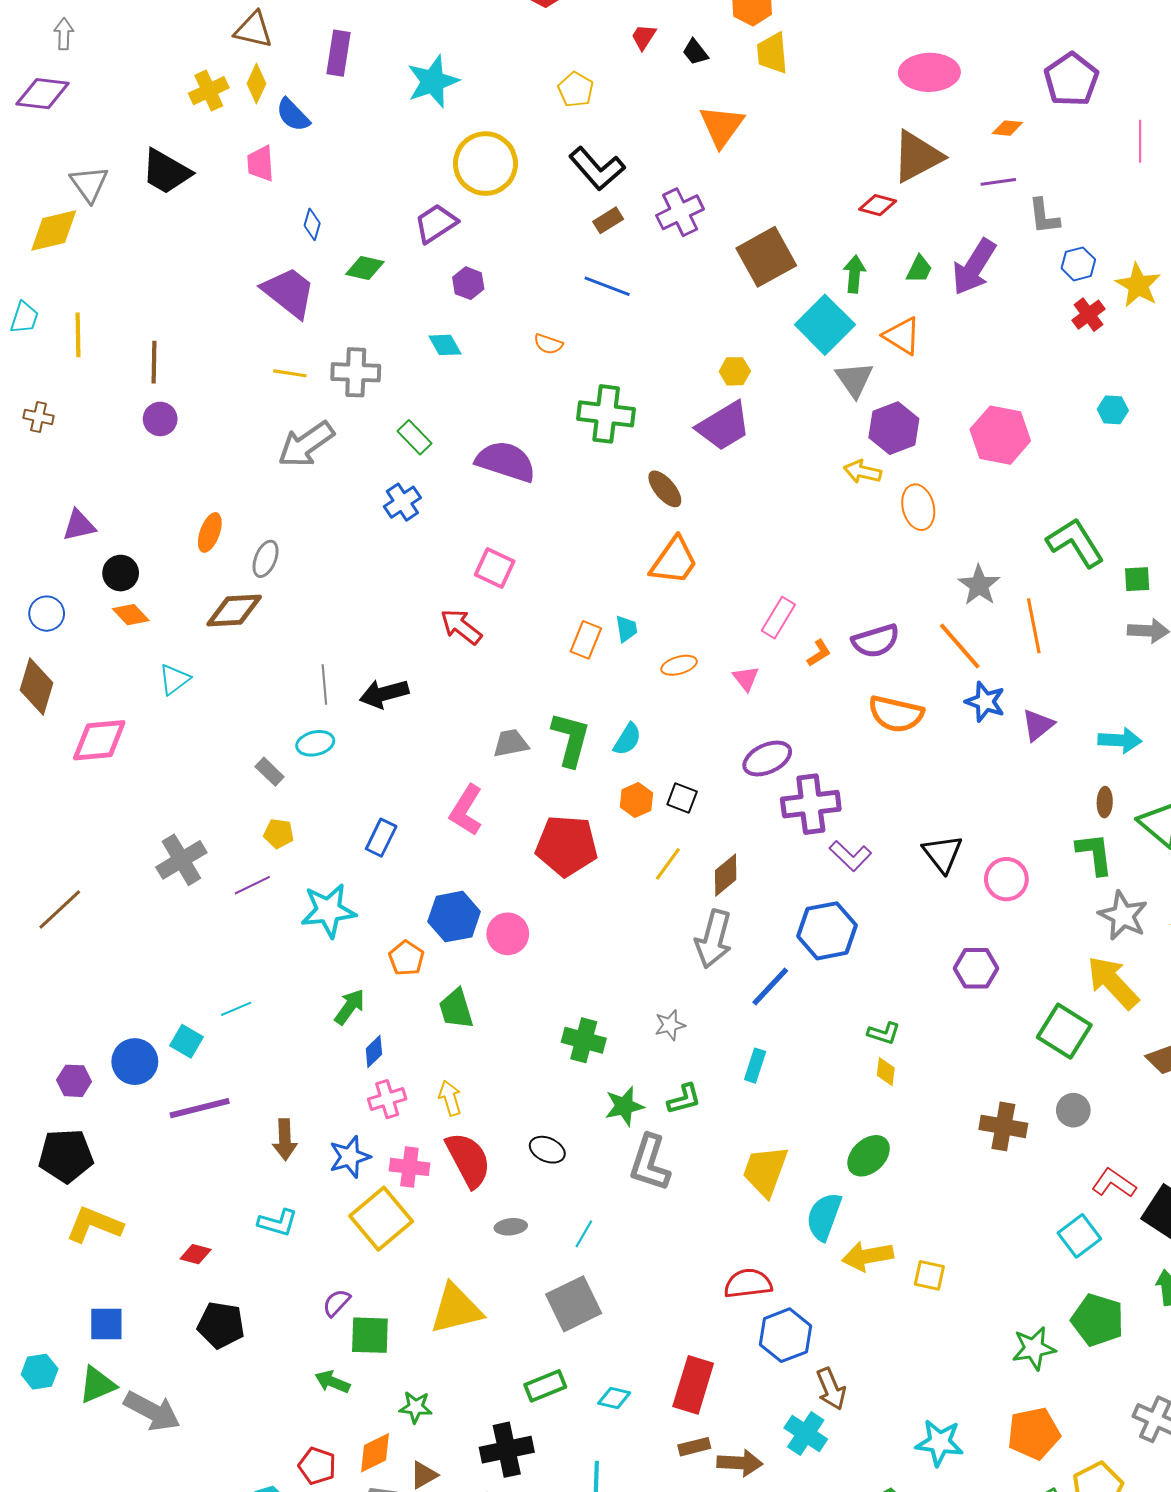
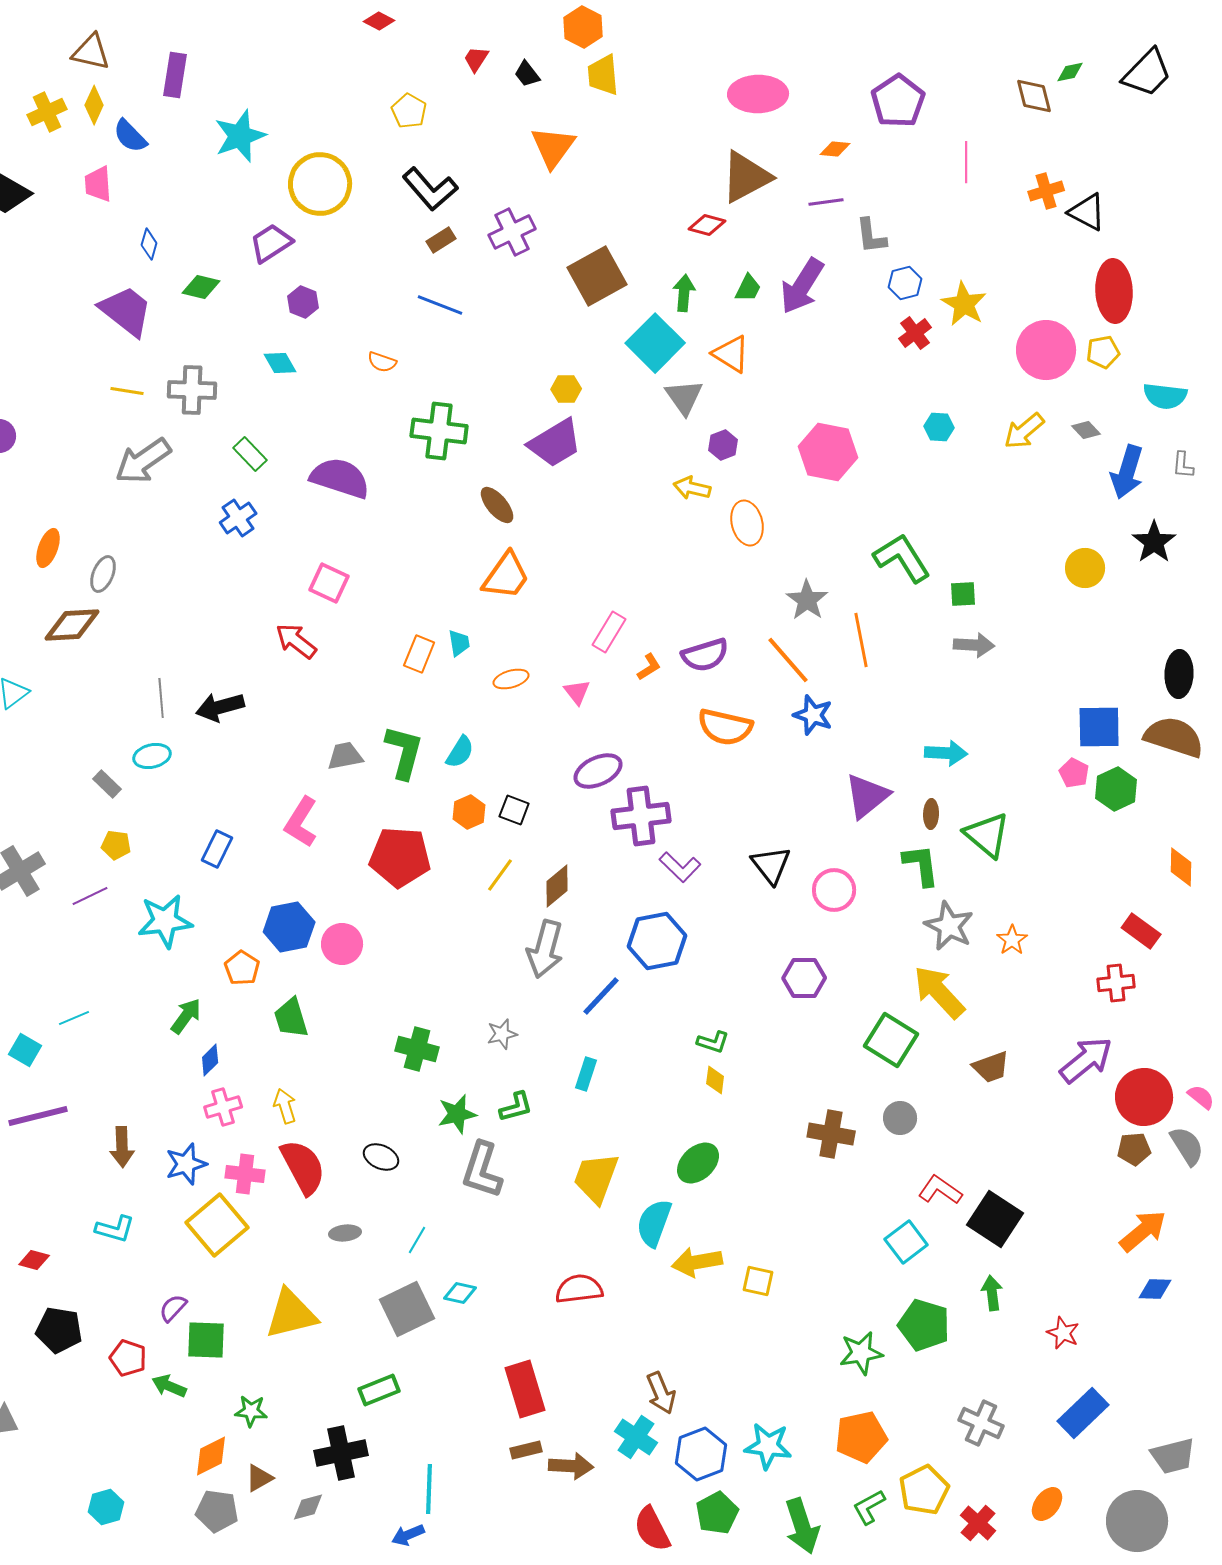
cyan star: (433, 81) -> (240, 136), moved
purple hexagon: (894, 428) -> (723, 445), size x0.6
purple triangle: (1038, 725) -> (867, 796), moved, size x1.4
blue hexagon: (785, 1335) -> (701, 1454), moved
red rectangle: (693, 1385) -> (525, 1389), turned -34
cyan diamond: (614, 1398) -> (460, 1293), moved
red pentagon: (317, 1466) -> (128, 1358), moved

